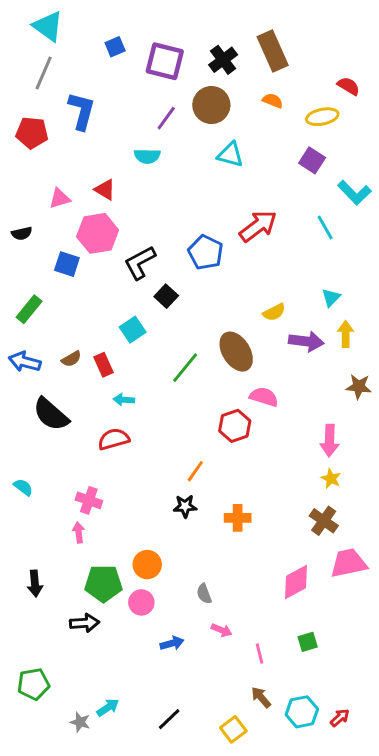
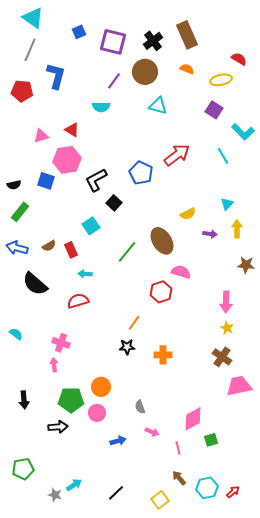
black semicircle: (22, 233) -> (14, 185), moved
purple arrow: (306, 341) -> (210, 234), size x0.6
pink diamond: (296, 582) -> (193, 419), moved

